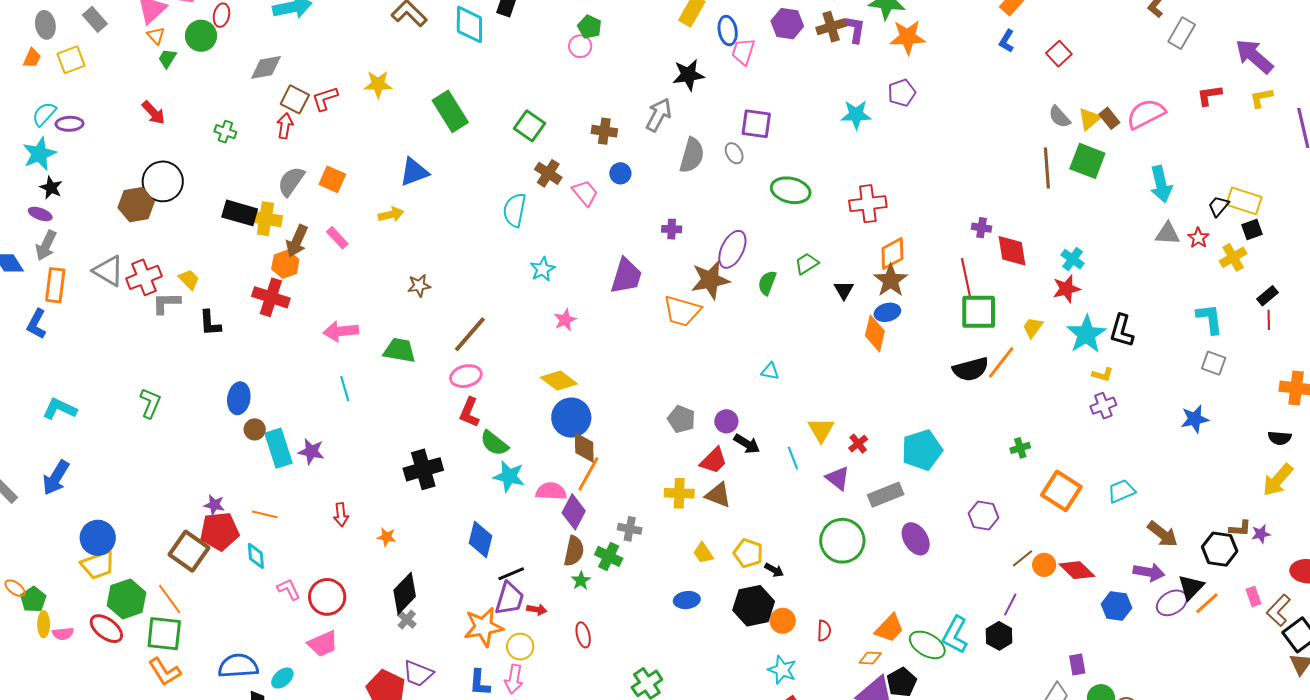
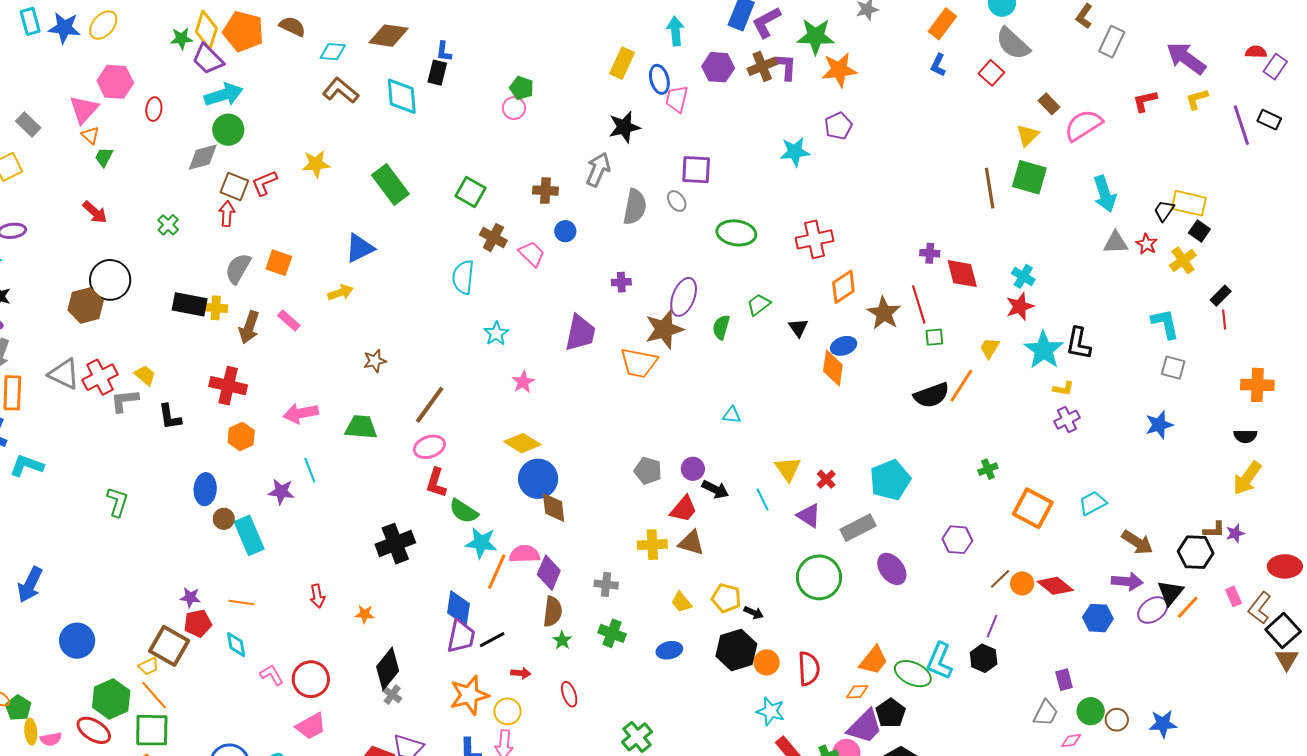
green circle: (201, 36) -> (228, 130), moved
gray semicircle: (1059, 117) -> (1013, 44), moved, size x1.5
brown rectangle: (1109, 118) -> (1049, 104), moved
green cross: (225, 132) -> (168, 225), turned 30
yellow cross: (265, 219) -> (216, 308), size x0.7
black square: (1252, 230) -> (1199, 231), turned -30
orange hexagon: (285, 264) -> (241, 436), moved
brown star: (891, 280) -> (884, 313), moved
green square: (979, 312) -> (934, 337), size x0.5
cyan L-shape: (60, 409) -> (27, 466), moved
purple star: (311, 451) -> (281, 492), moved
orange line: (588, 474) -> (497, 572), moved
red pentagon: (219, 531) -> (198, 623), size x0.7
green cross: (609, 556) -> (612, 633), moved
yellow trapezoid: (98, 565) -> (149, 666), moved, size x0.6
purple trapezoid: (509, 599) -> (461, 636), moved
red semicircle: (824, 631) -> (809, 669), size x1.6

